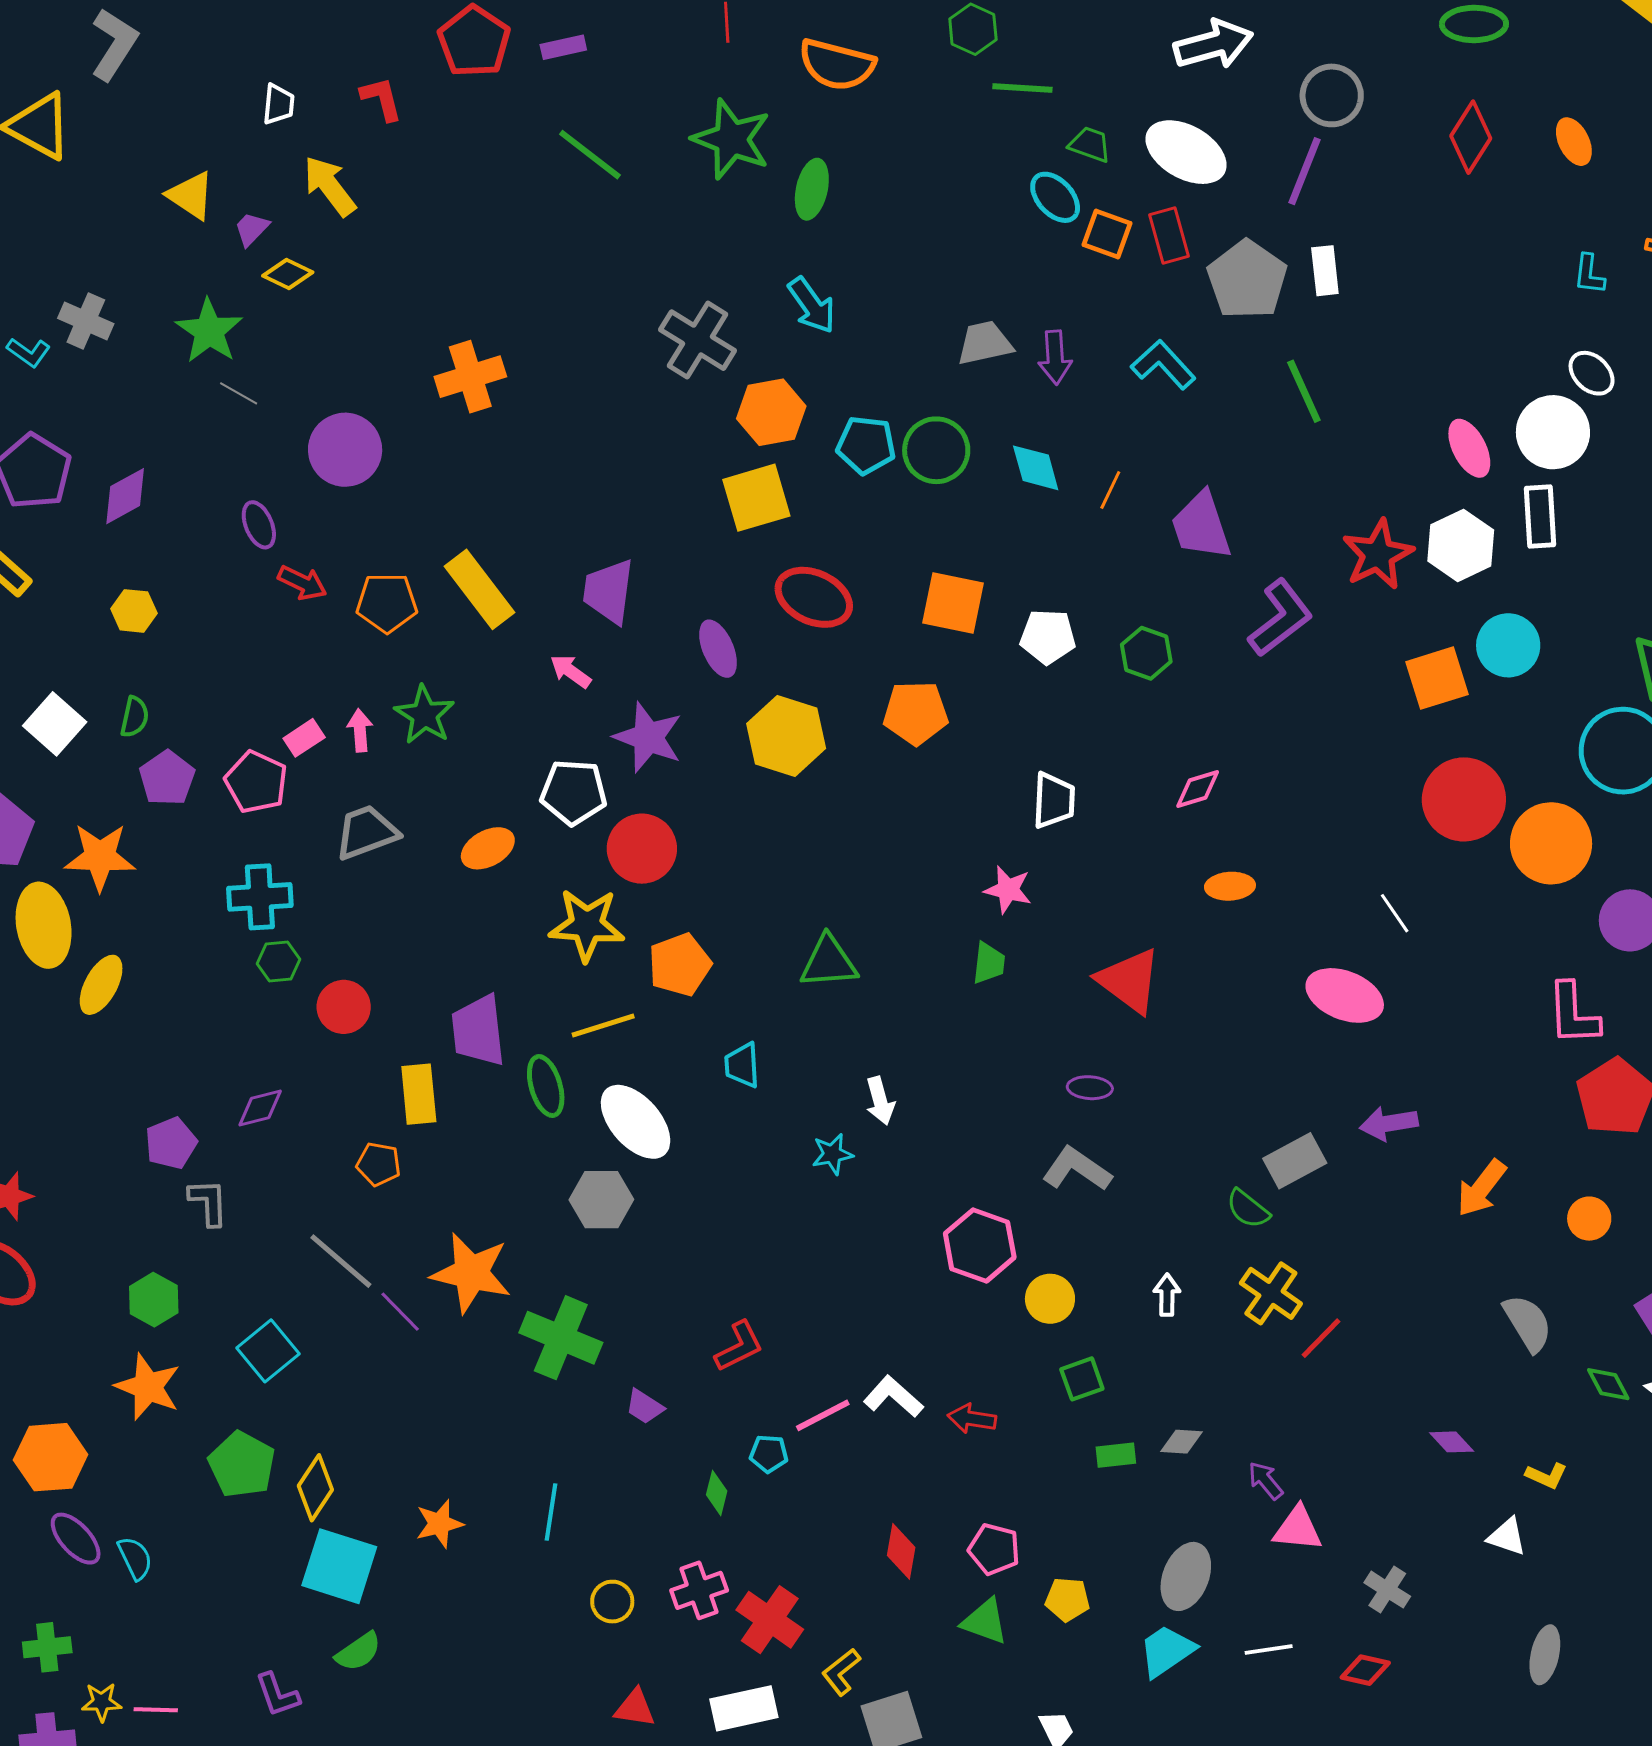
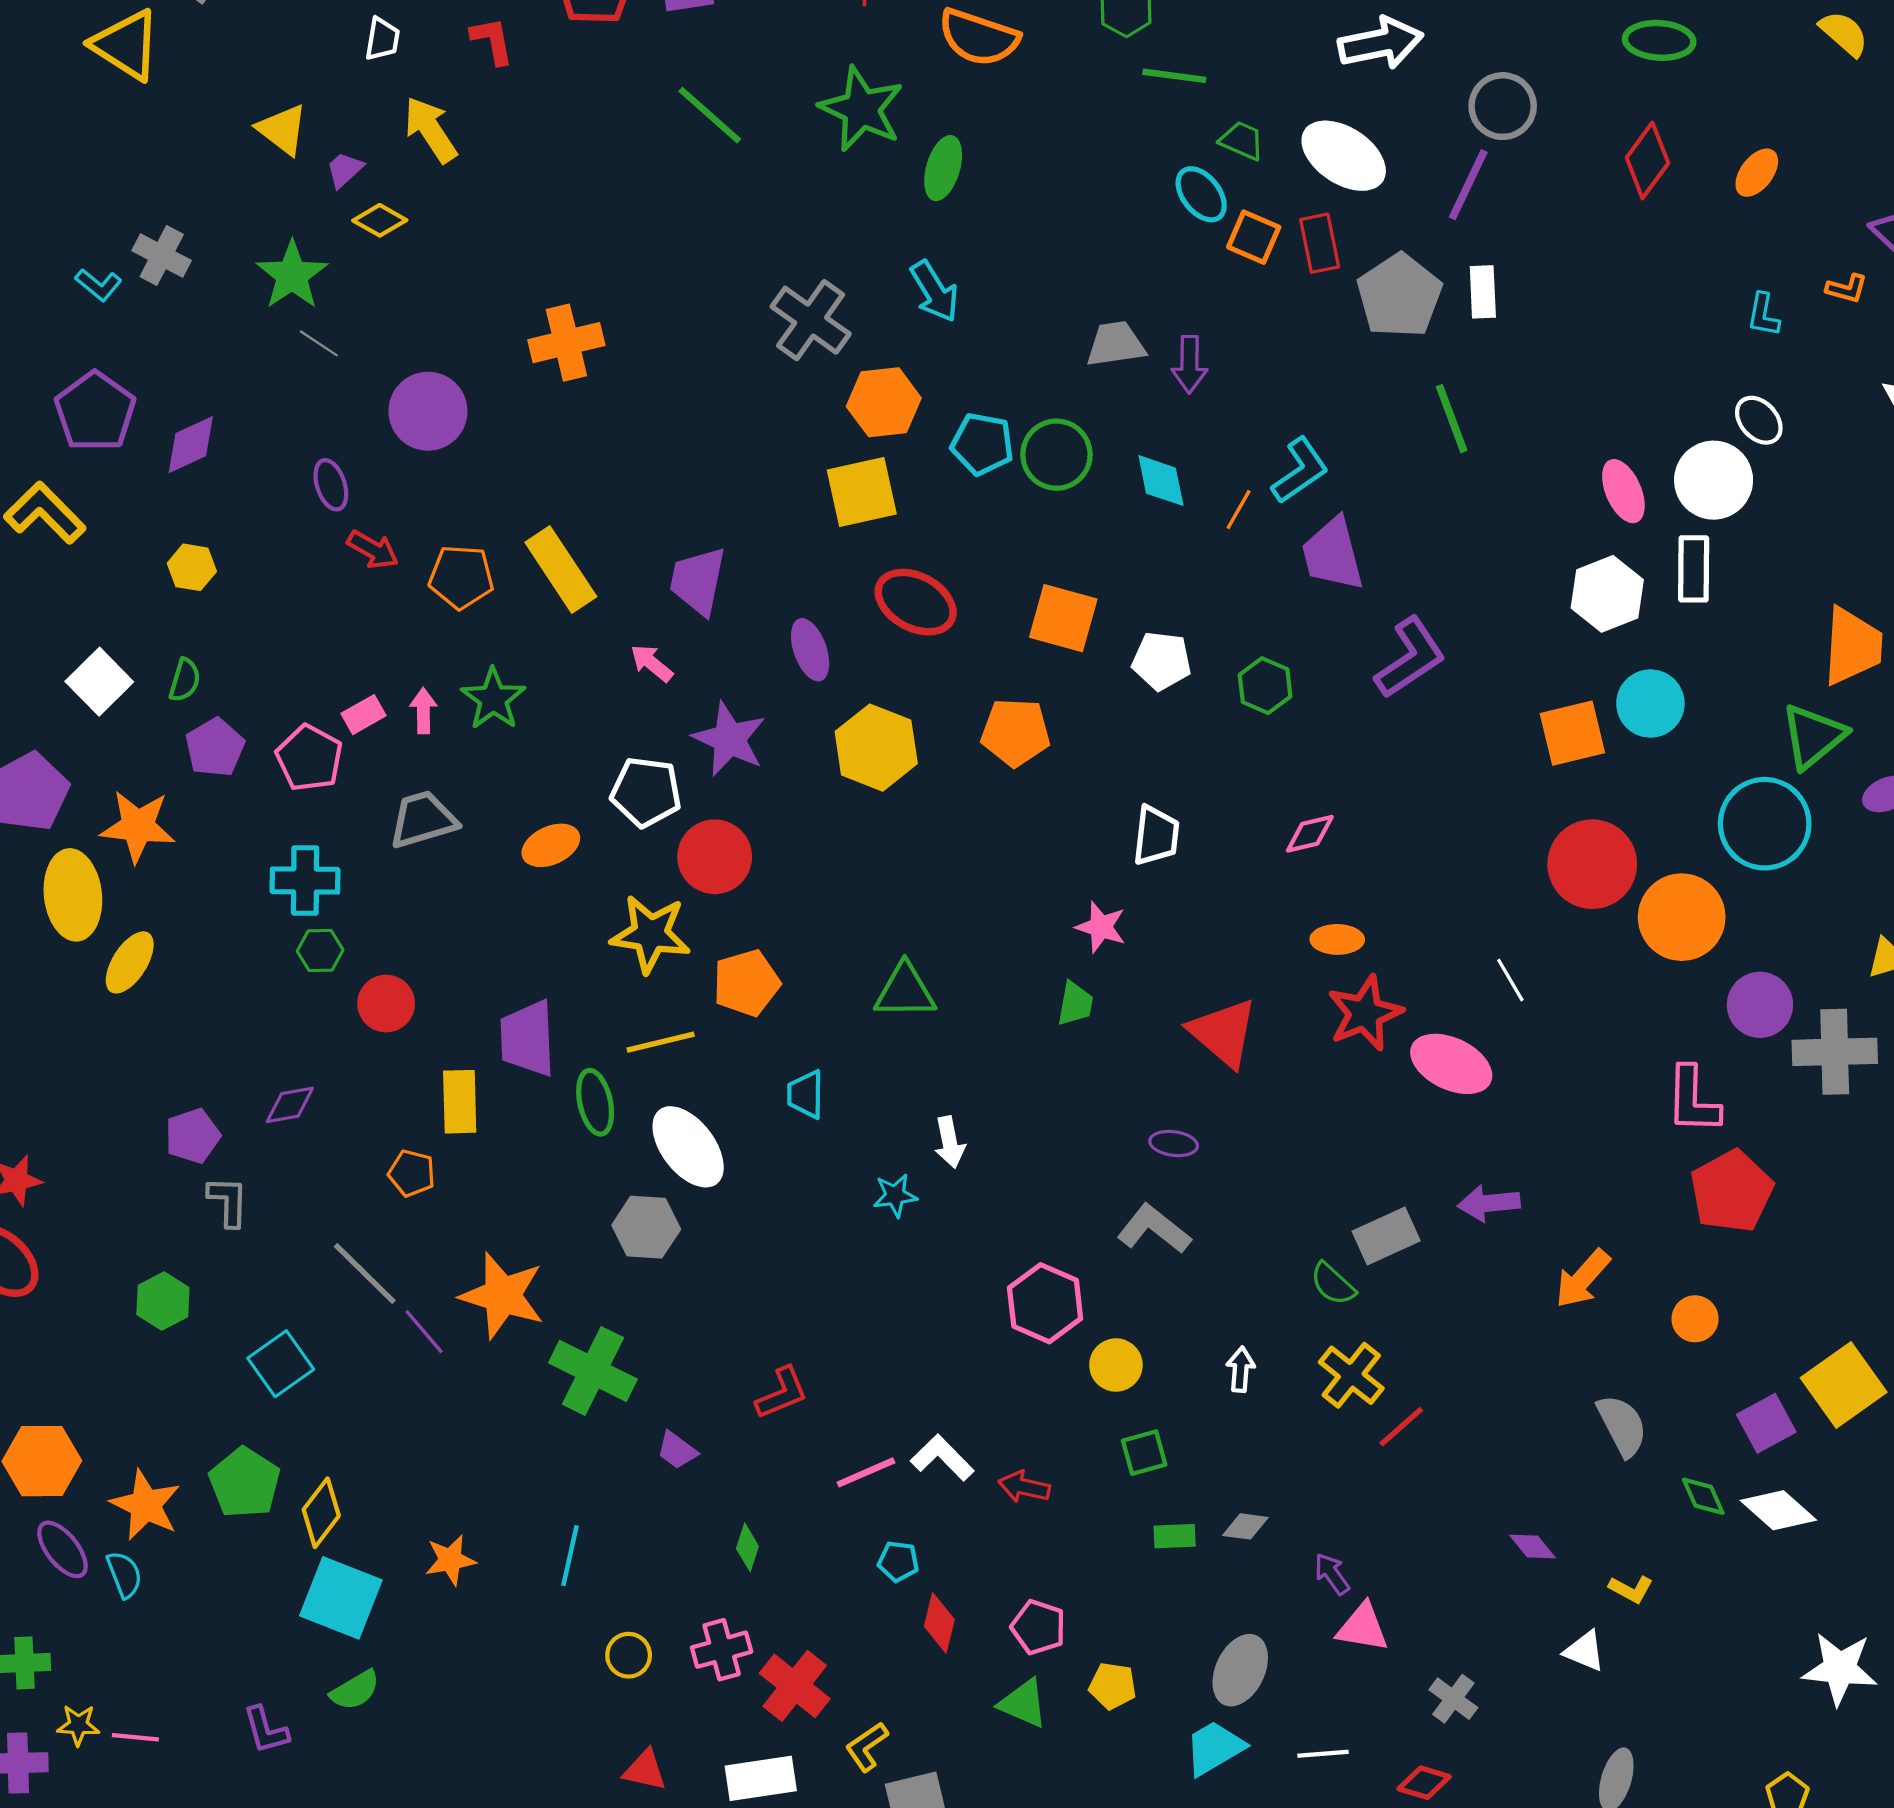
orange ellipse: (1574, 142) -> (1757, 173), turned 60
cyan L-shape: (1163, 365) -> (1300, 471), moved, turned 94
red star: (1378, 555) -> (1365, 1013), moved
orange star: (148, 1387) -> (146, 1505), moved
cyan pentagon: (769, 1454) -> (898, 1561), moved

